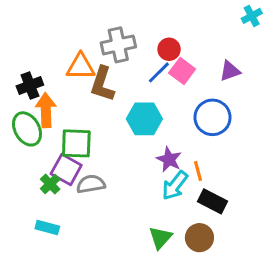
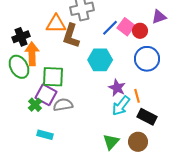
red circle: (169, 49) -> (140, 31), moved
purple triangle: (230, 71) -> (159, 17), moved
cyan rectangle: (47, 228) -> (45, 135), moved

